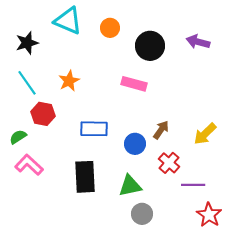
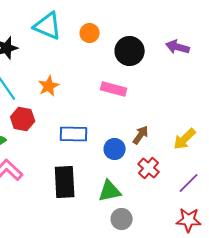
purple line: (193, 185) -> (189, 183), moved, turned -45
red star: (209, 215) -> (189, 220), turned -30

